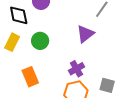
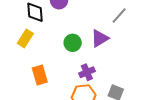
green circle: (40, 41) -> (73, 43), moved

